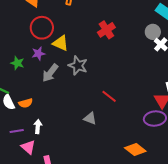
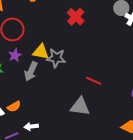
yellow triangle: (60, 43) -> (41, 52), moved
gray triangle: (90, 118) -> (80, 107), size x1.5
white arrow: (38, 127) -> (31, 127), turned -88

